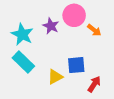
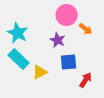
purple star: (51, 26) -> (58, 40), moved
yellow triangle: (55, 77) -> (40, 72), moved

